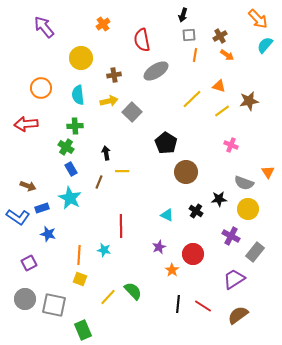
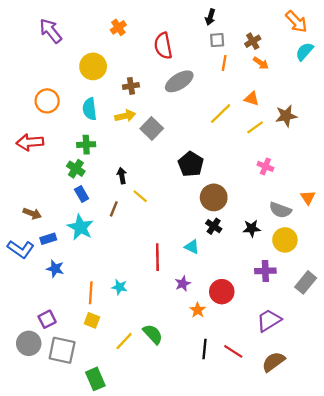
yellow line: (122, 171) -> (140, 196), turned 40
black cross: (196, 211) -> (214, 226), moved
red line: (121, 226) -> (157, 257), moved
purple cross: (231, 236) -> (265, 271), turned -30
gray rectangle: (255, 252) -> (306, 282), moved
purple square: (29, 263) -> (47, 319), moved

